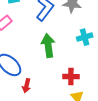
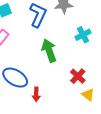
red cross: (71, 77) -> (78, 76), turned -35

